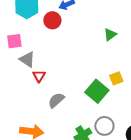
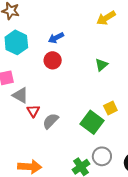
red circle: (52, 20) -> (53, 60), moved
gray semicircle: (56, 100) -> (51, 121), moved

